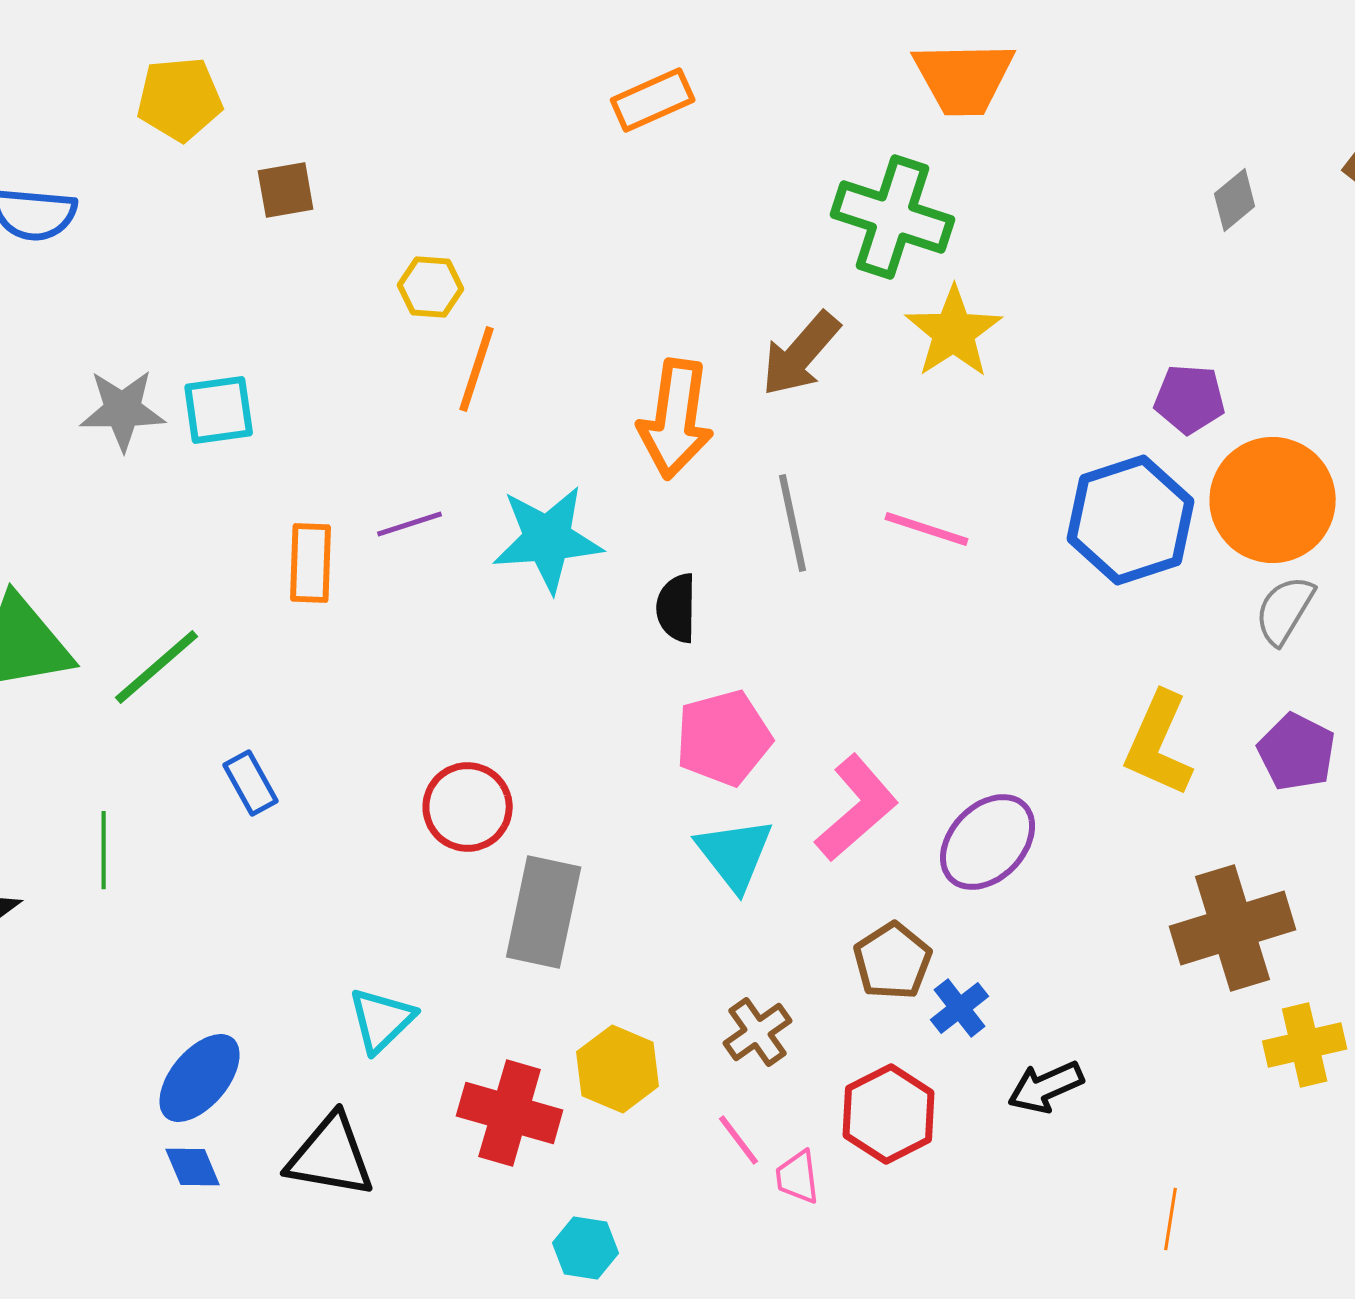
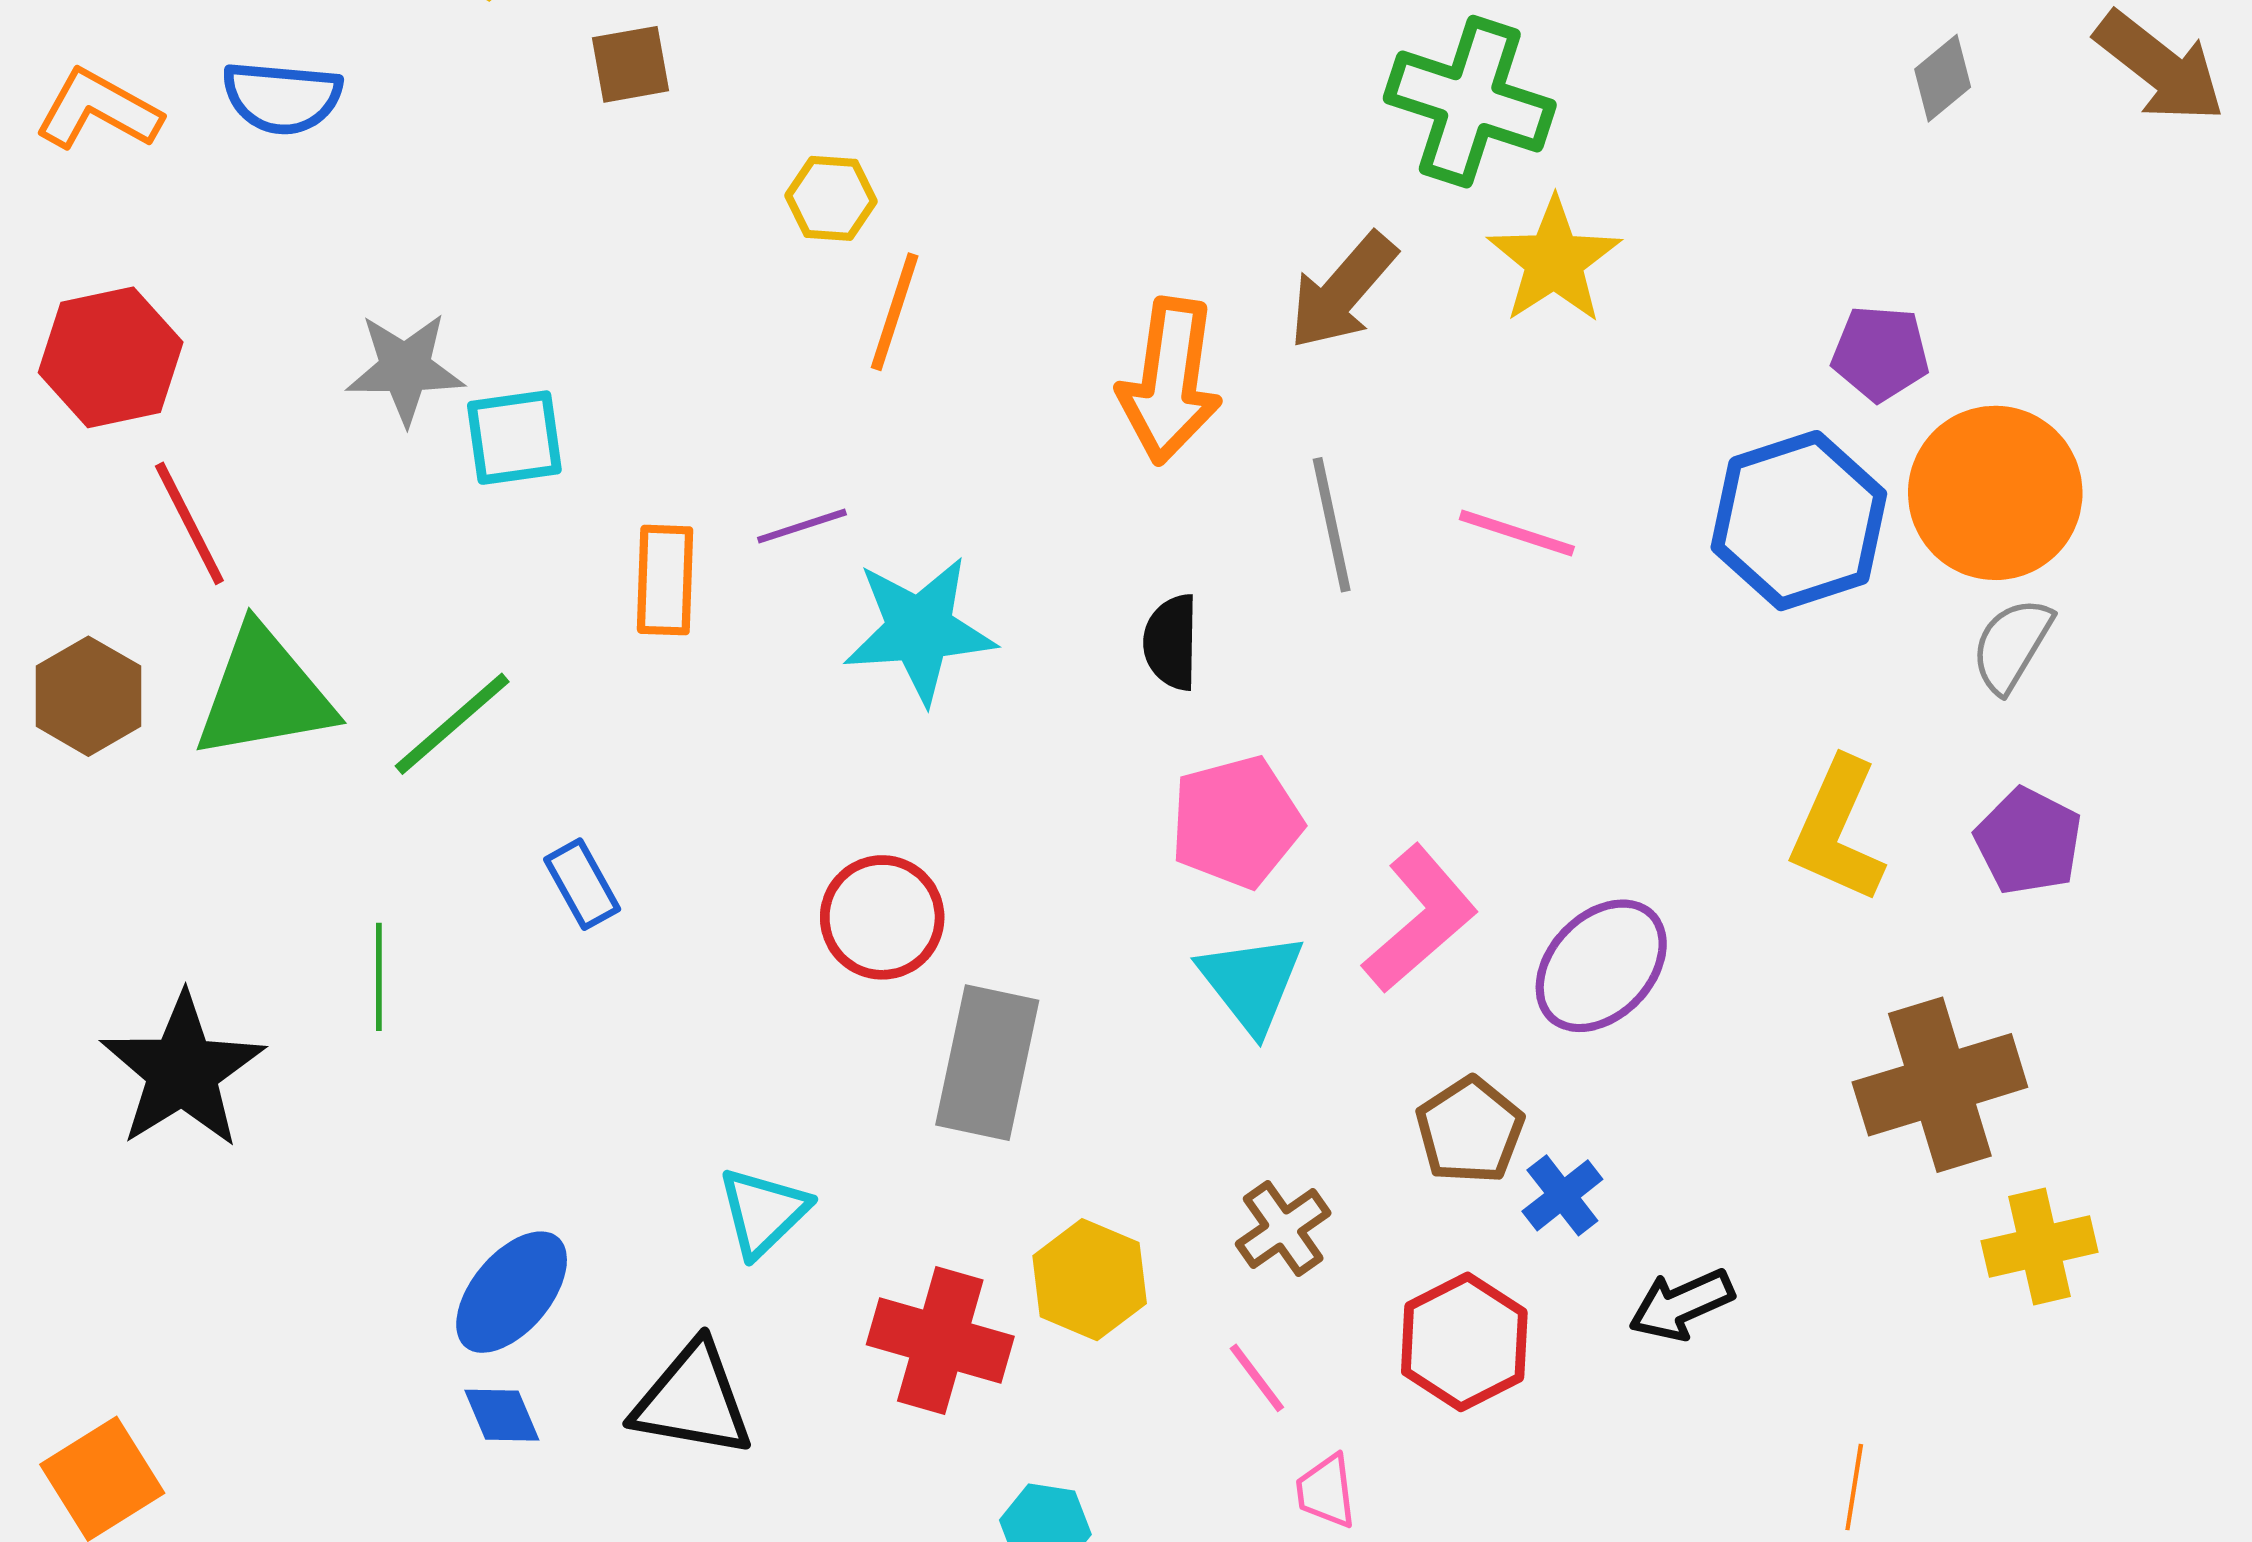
cyan square: (219, 410) -> (514, 438), moved
cyan star: (548, 539) -> (919, 630), moved
pink trapezoid: (798, 1177) -> (1326, 1491), moved

